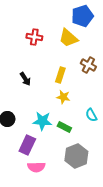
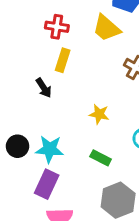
yellow rectangle: (60, 75) -> (63, 60), moved
cyan star: (42, 121) -> (50, 149), moved

